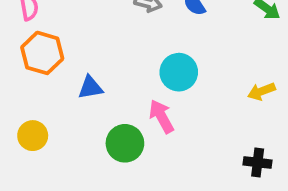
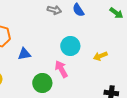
yellow arrow: (261, 91) -> (100, 56), moved

